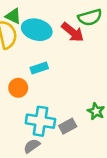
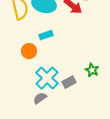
cyan cross: (40, 121) -> (47, 78), turned 35

